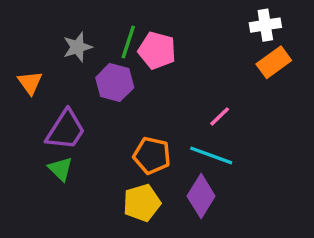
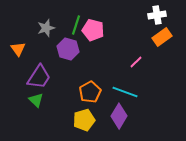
pink line: (220, 116) -> (136, 62), moved
orange pentagon: (152, 155) -> (90, 92), turned 30

